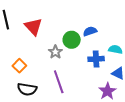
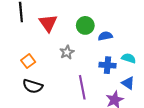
green circle: (72, 40) -> (85, 25), moved
purple line: (59, 82) -> (82, 87), moved

